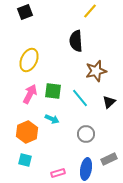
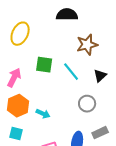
black semicircle: (76, 41) -> (67, 15), turned 95
pink arrow: (30, 94) -> (14, 78), moved
cyan arrow: (52, 119) -> (43, 114), moved
gray circle: (86, 134) -> (87, 104), moved

